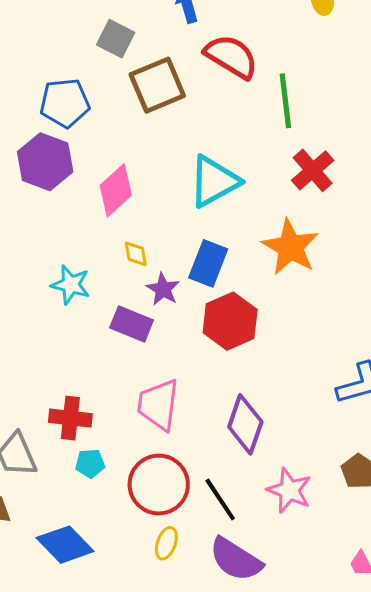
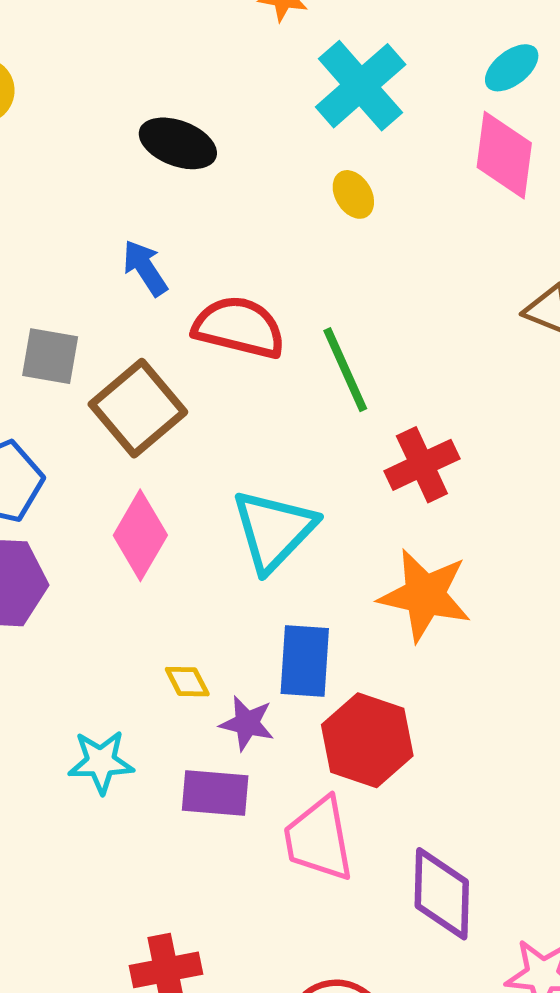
red cross: (313, 170) -> (422, 465), turned 33
pink diamond: (116, 190) -> (140, 535), moved
pink trapezoid: (158, 405) -> (319, 839), moved

